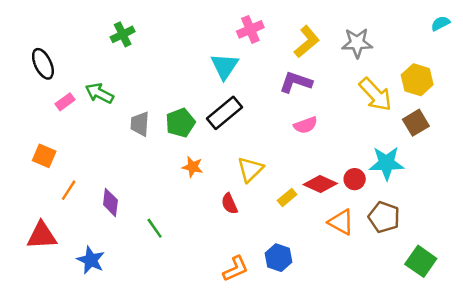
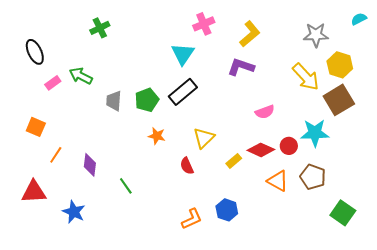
gray star: (357, 43) -> (316, 35), moved
brown square: (416, 123) -> (339, 100), size x1.4
pink semicircle: (305, 125) -> (265, 112), moved

